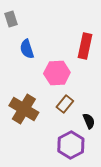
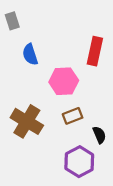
brown rectangle: (65, 104) -> (73, 116), turned 30

